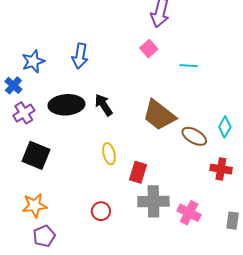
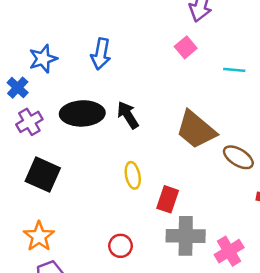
orange star: (35, 206) -> (39, 236), turned -30
pink cross: (189, 213) -> (229, 251), turned 30

